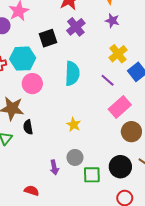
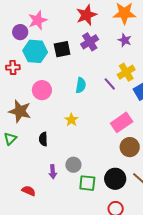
cyan hexagon: (23, 59) -> (35, 51), moved
cyan semicircle: (72, 73) -> (81, 85), size x0.7
purple line: (108, 80) -> (110, 84), moved
yellow star: (74, 125) -> (71, 120), moved
black semicircle: (28, 127) -> (43, 139), moved

